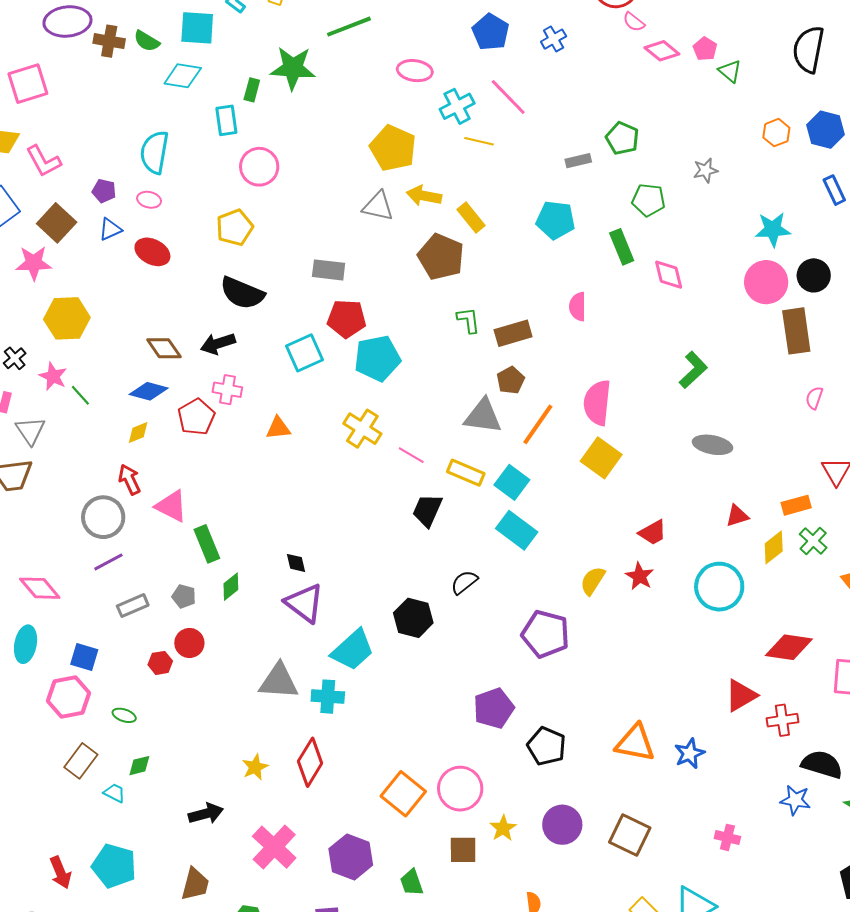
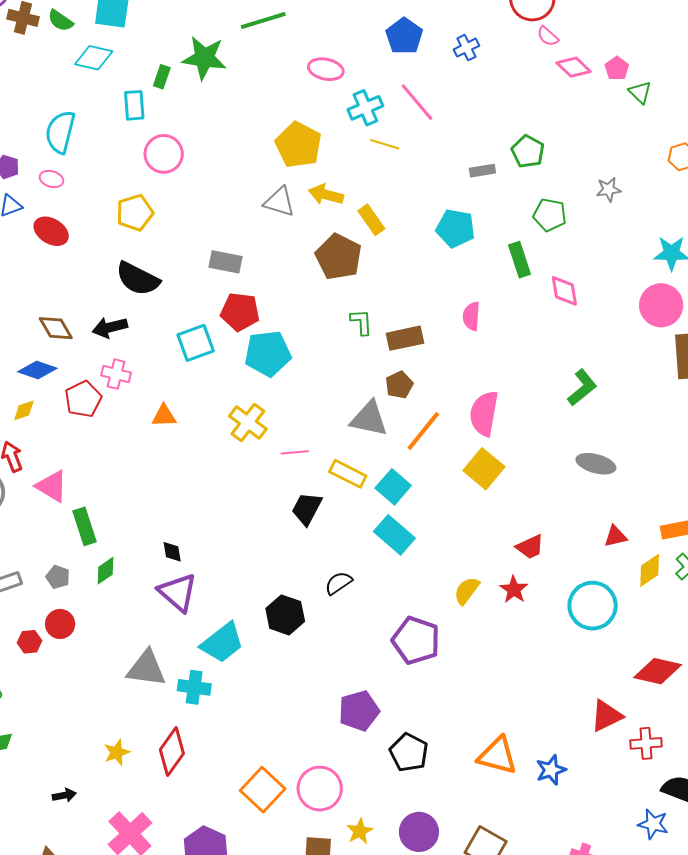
pink line: (411, 455) -> (295, 452), turned -40
black arrow: (206, 814) -> (64, 795), size x0.7

